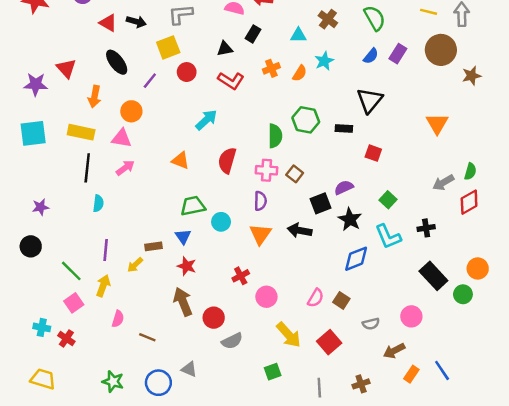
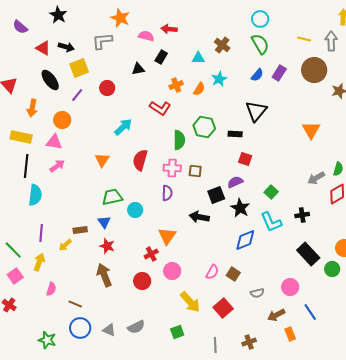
yellow square: (168, 47) -> (79, 68), moved
red L-shape: (231, 81) -> (160, 108), moved
red square: (373, 153) -> (245, 159), moved
orange triangle: (181, 160) -> (102, 160), turned 42
brown square: (295, 174) -> (195, 171), turned -32
cyan semicircle: (98, 203) -> (35, 195), size x1.5
orange triangle: (260, 234) -> (167, 236), moved
red circle: (214, 318) -> (142, 281), moved
gray semicircle: (232, 341) -> (136, 327), moved
blue line: (442, 370) -> (310, 312), moved
orange rectangle: (411, 374) -> (290, 334), turned -56
blue circle: (158, 383) -> (80, 328), moved

